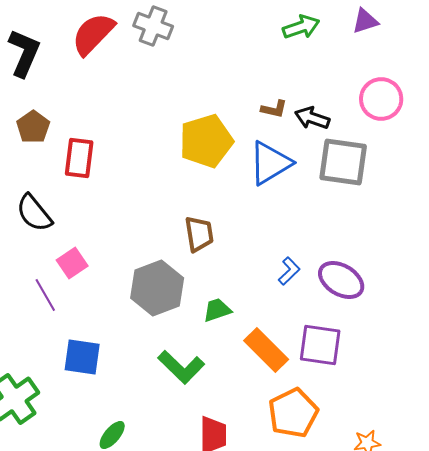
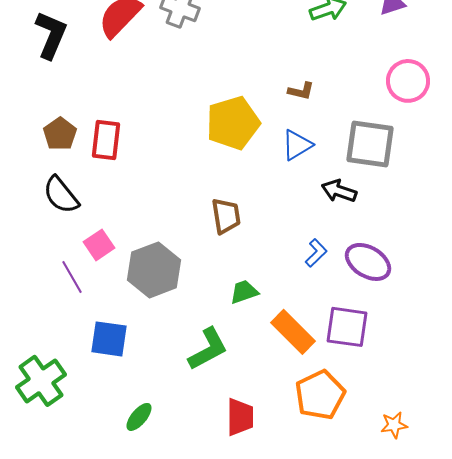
black arrow: (312, 118) -> (339, 191), moved
brown pentagon: (33, 127) -> (60, 134), moved
blue triangle: (270, 163) -> (297, 145), size x0.7
gray hexagon: (157, 288) -> (154, 270), moved
green L-shape: (181, 367) -> (208, 349), turned -72

